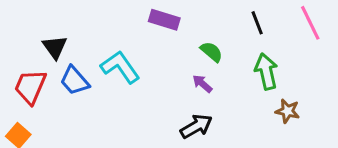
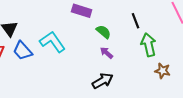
black line: (257, 23) -> (136, 21), moved
green semicircle: (211, 52) -> (104, 32), moved

